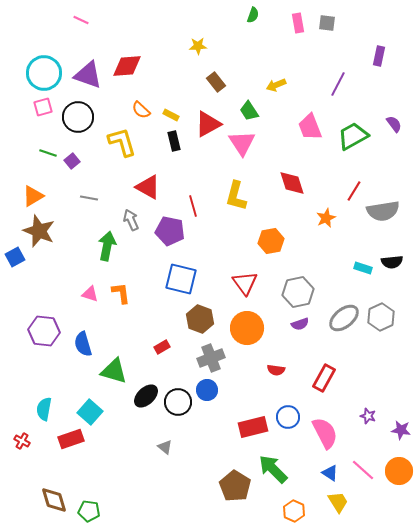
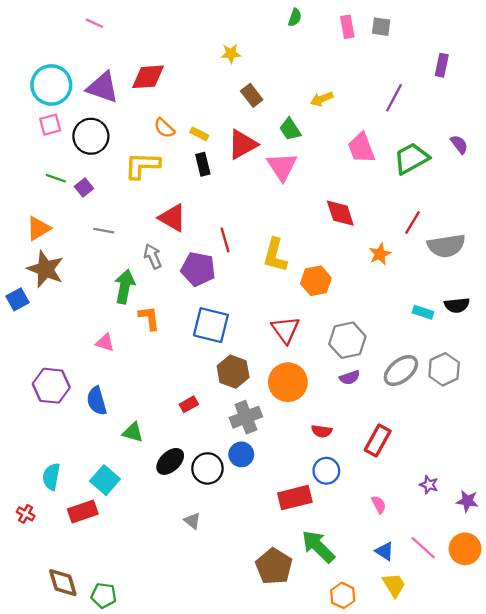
yellow L-shape: (122, 142) -> (142, 165), turned -72
yellow L-shape: (236, 196) -> (275, 255), moved
orange L-shape: (121, 293) -> (149, 318), moved
green triangle: (114, 371) -> (133, 432), size x0.7
blue circle: (288, 417) -> (326, 471), moved
pink semicircle: (325, 433) -> (379, 505), size x0.5

